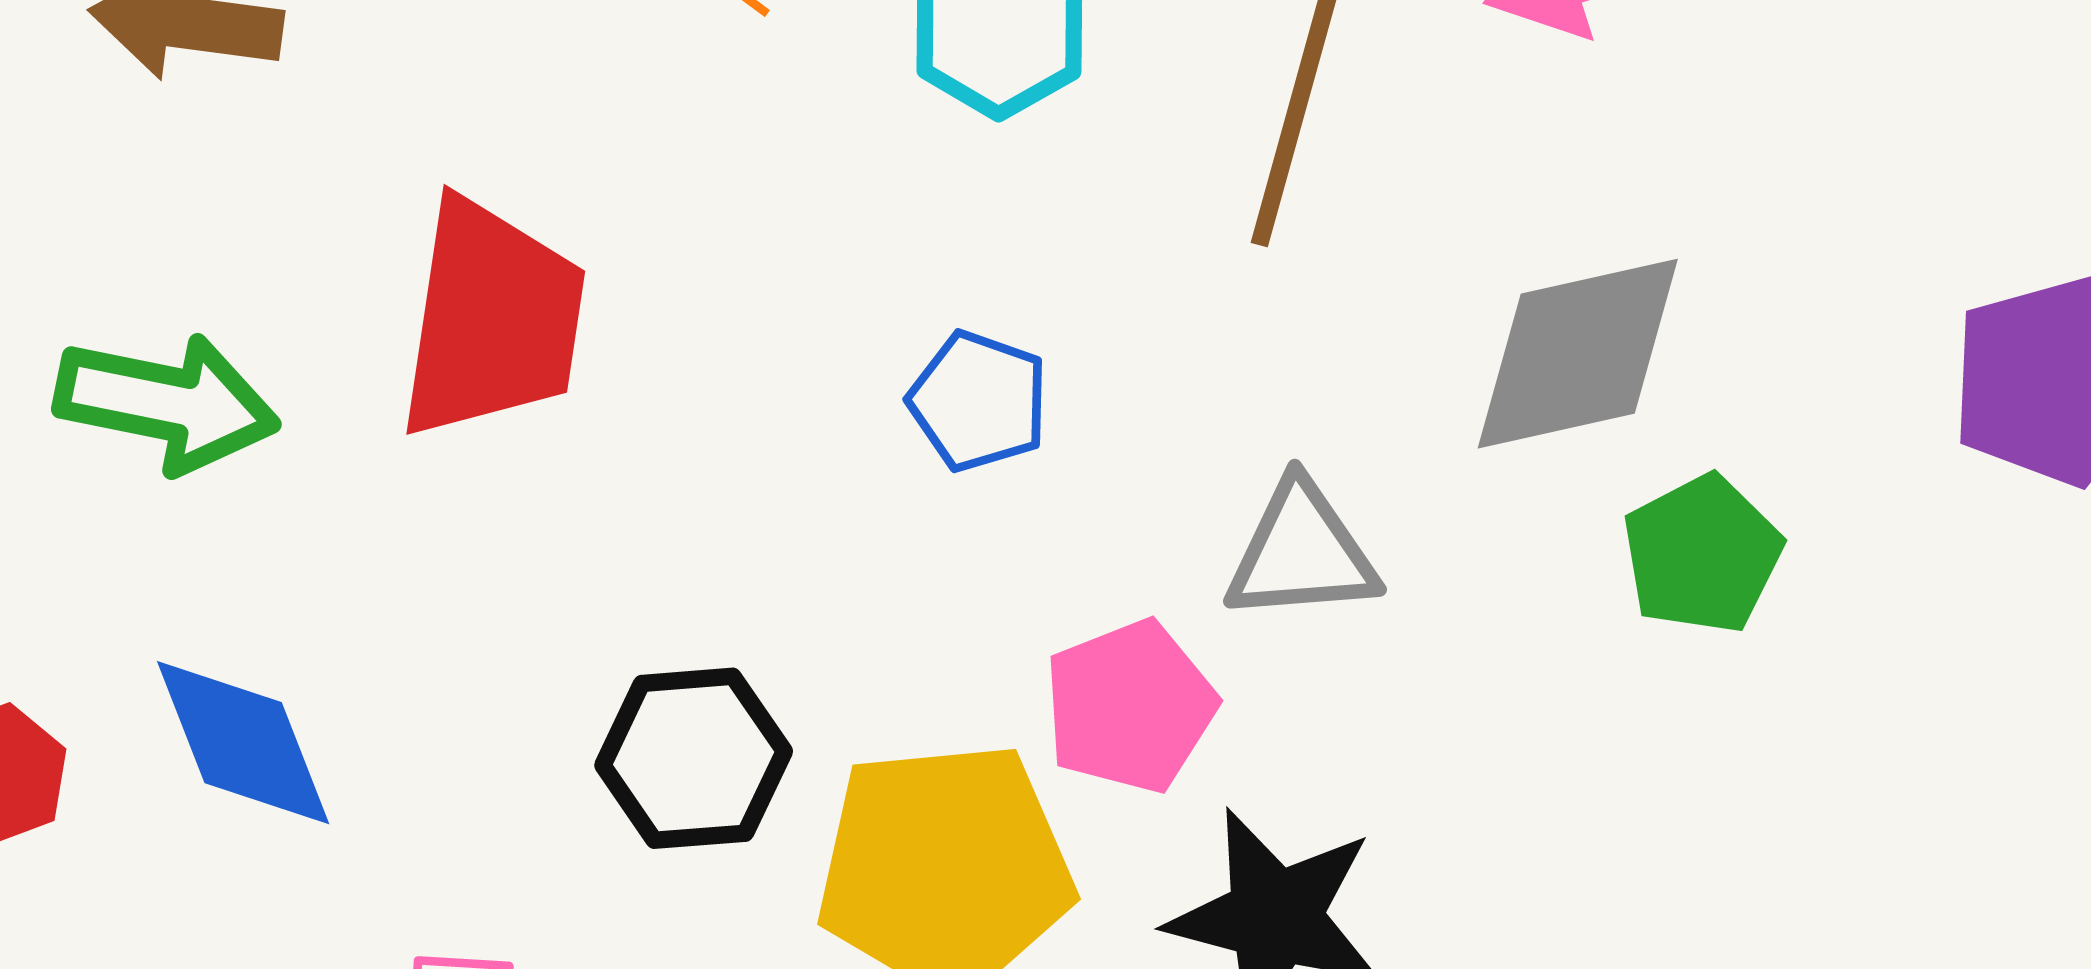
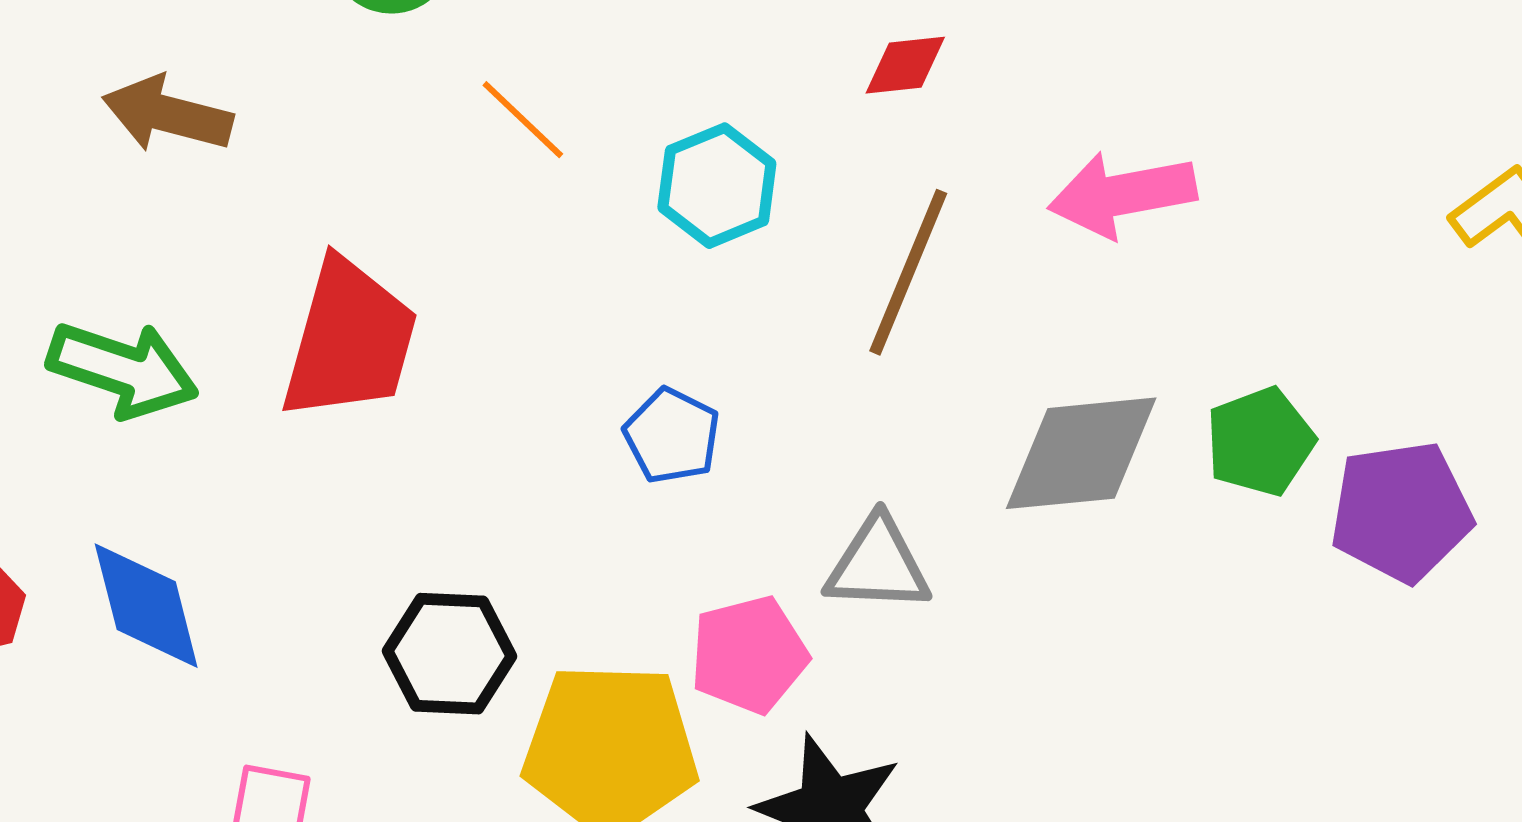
green pentagon: (1702, 554) -> (1260, 442), moved

